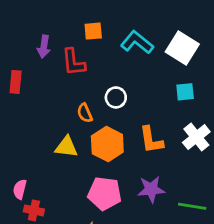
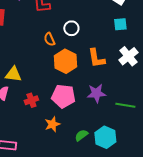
yellow triangle: (66, 147) -> (13, 74), moved
red cross: (34, 210) -> (31, 100), moved, turned -32

